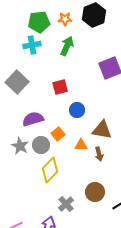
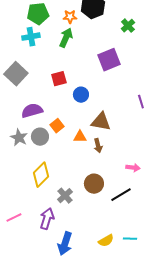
orange star: (65, 19) -> (70, 17), moved
blue circle: (77, 110) -> (81, 95), moved
yellow diamond: (50, 170) -> (41, 175), moved

